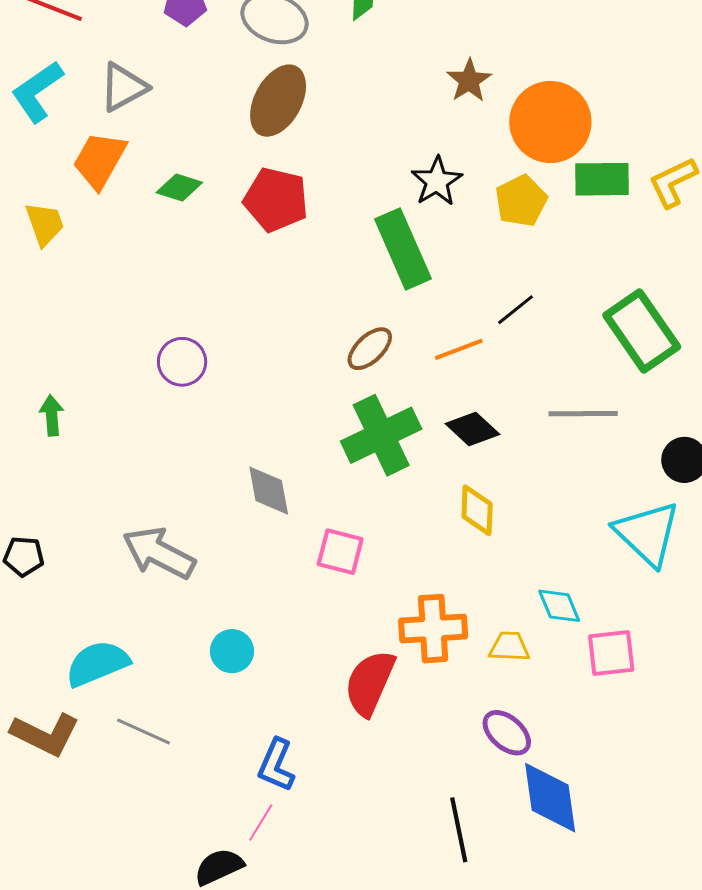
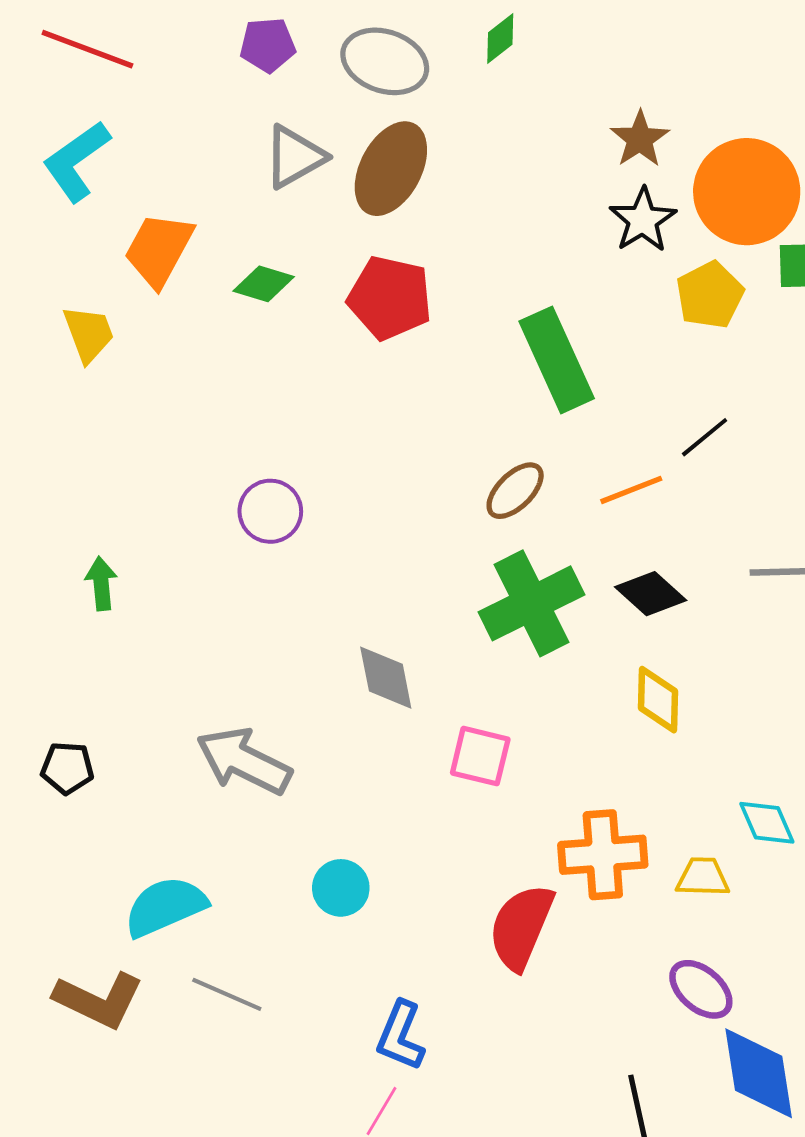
gray triangle: (123, 87) -> (295, 157), moved
black star: (437, 181) -> (643, 220), moved

